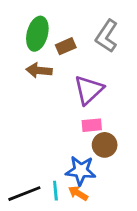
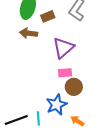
blue star: (81, 171) -> (57, 105), turned -30
orange arrow: (78, 193) -> (77, 121), moved

